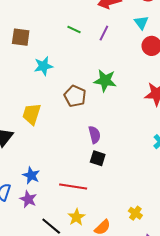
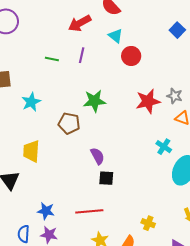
yellow cross: (135, 213) -> (148, 223), moved

